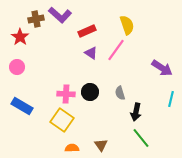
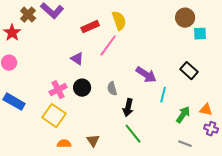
brown cross: (36, 19) -> (28, 15), turned -35
red rectangle: (87, 31) -> (90, 27), moved
purple triangle: (91, 53) -> (77, 59), moved
purple arrow: (162, 68) -> (146, 75), moved
pink cross: (66, 94) -> (58, 90), turned -30

